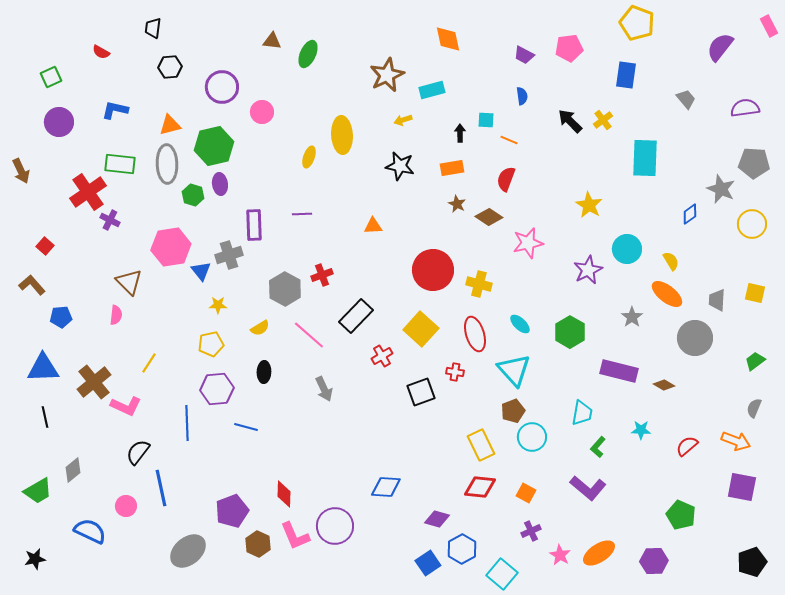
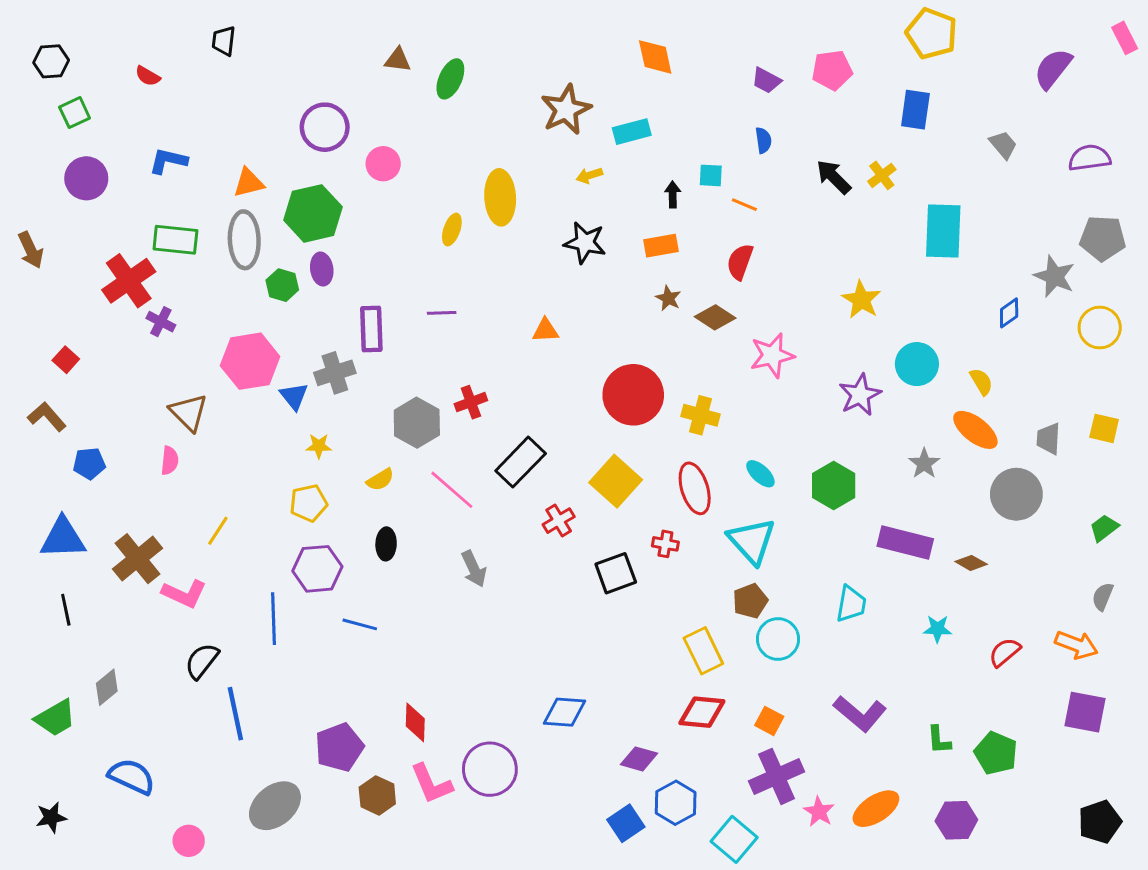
black hexagon: (170, 67) -> (51, 61), moved
green L-shape: (598, 447) -> (939, 740), moved, turned -45
pink circle: (126, 506) -> (189, 841), moved
purple cross: (531, 531) -> (777, 776), size x1.8

